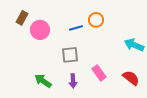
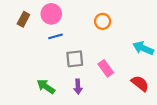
blue line: (76, 28) -> (56, 36), moved
pink circle: (40, 30) -> (51, 14), moved
pink rectangle: (99, 73) -> (106, 68), moved

